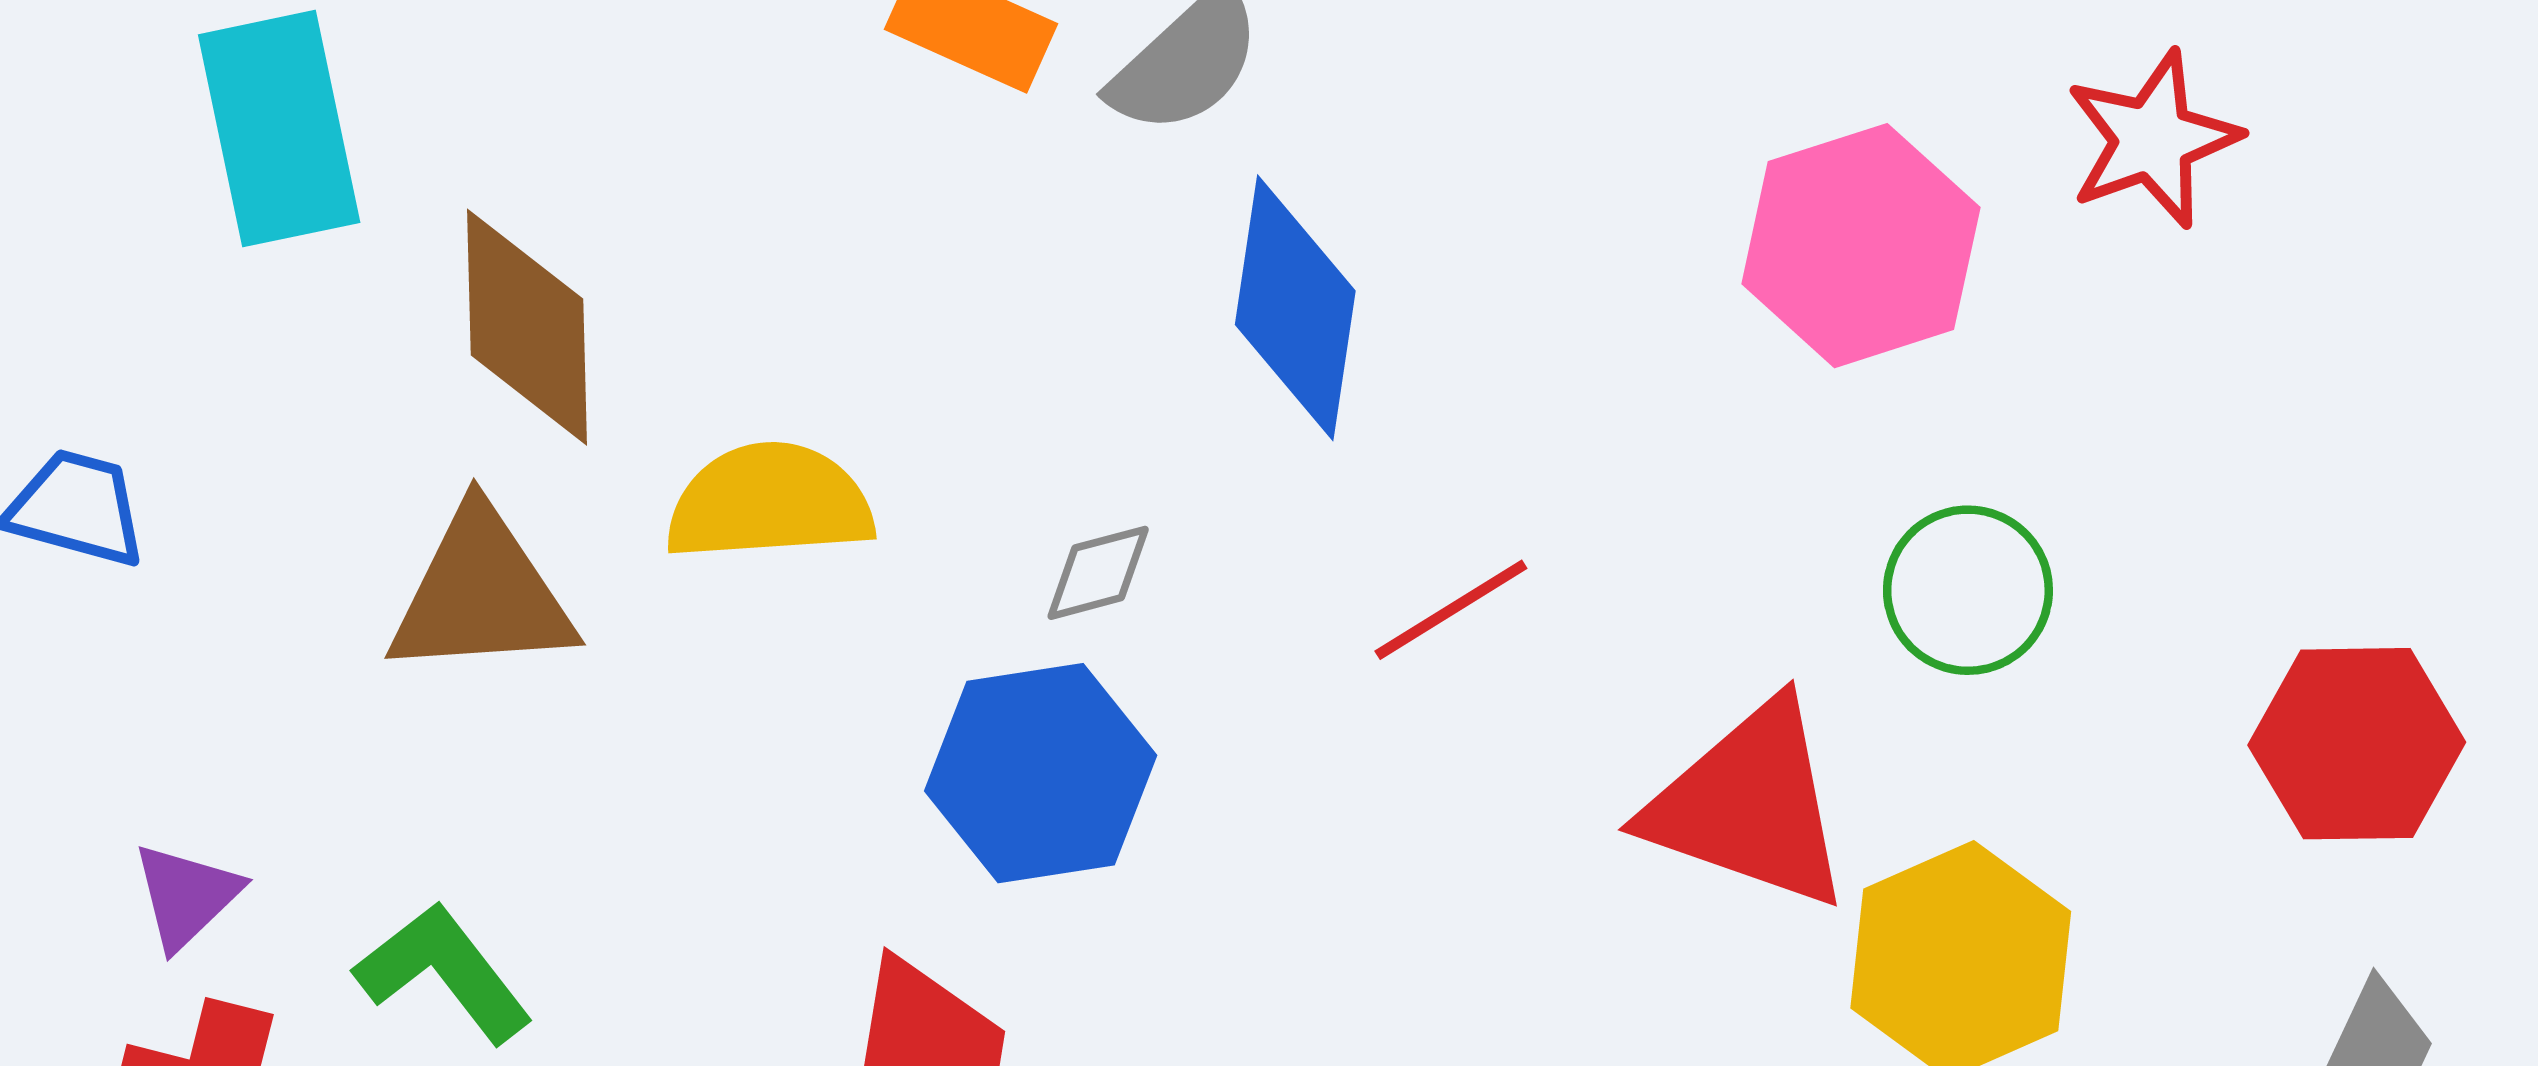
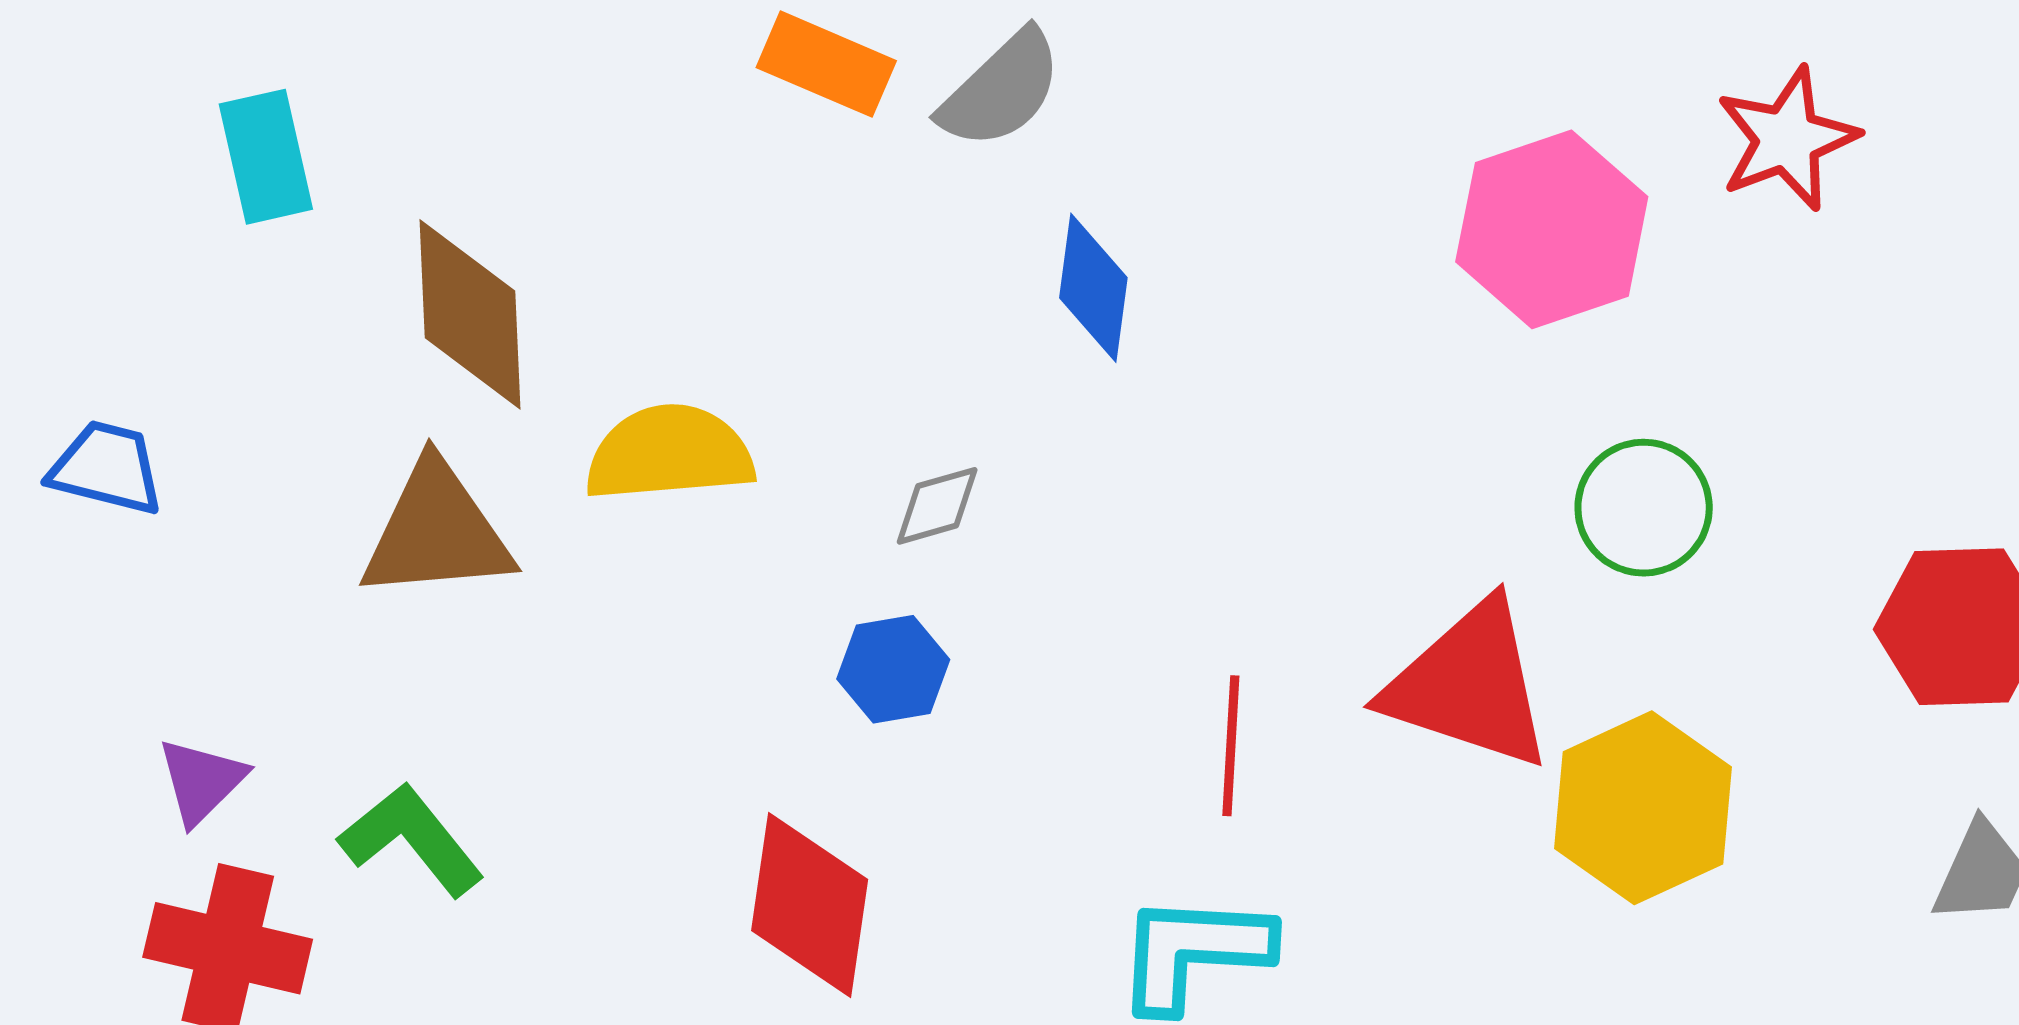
cyan rectangle: (279, 129) -> (266, 157), size x0.7
blue diamond: (1295, 308) -> (1093, 288), size x0.7
red line: (1451, 610) -> (1231, 746), moved, turned -54
blue hexagon: (1041, 773) -> (893, 669), size x0.6

